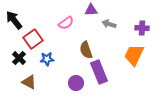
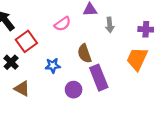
gray arrow: (109, 24) -> (110, 25), turned -112
blue star: (47, 59) -> (53, 65), moved

